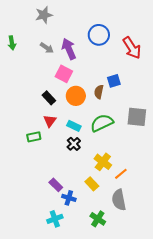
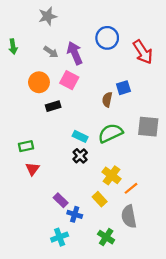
orange circle: (76, 96) -> (39, 82), moved
black rectangle: (49, 98) -> (53, 106), turned -64
red triangle: (50, 121) -> (32, 169), moved
green rectangle: (34, 137) -> (26, 146), moved

